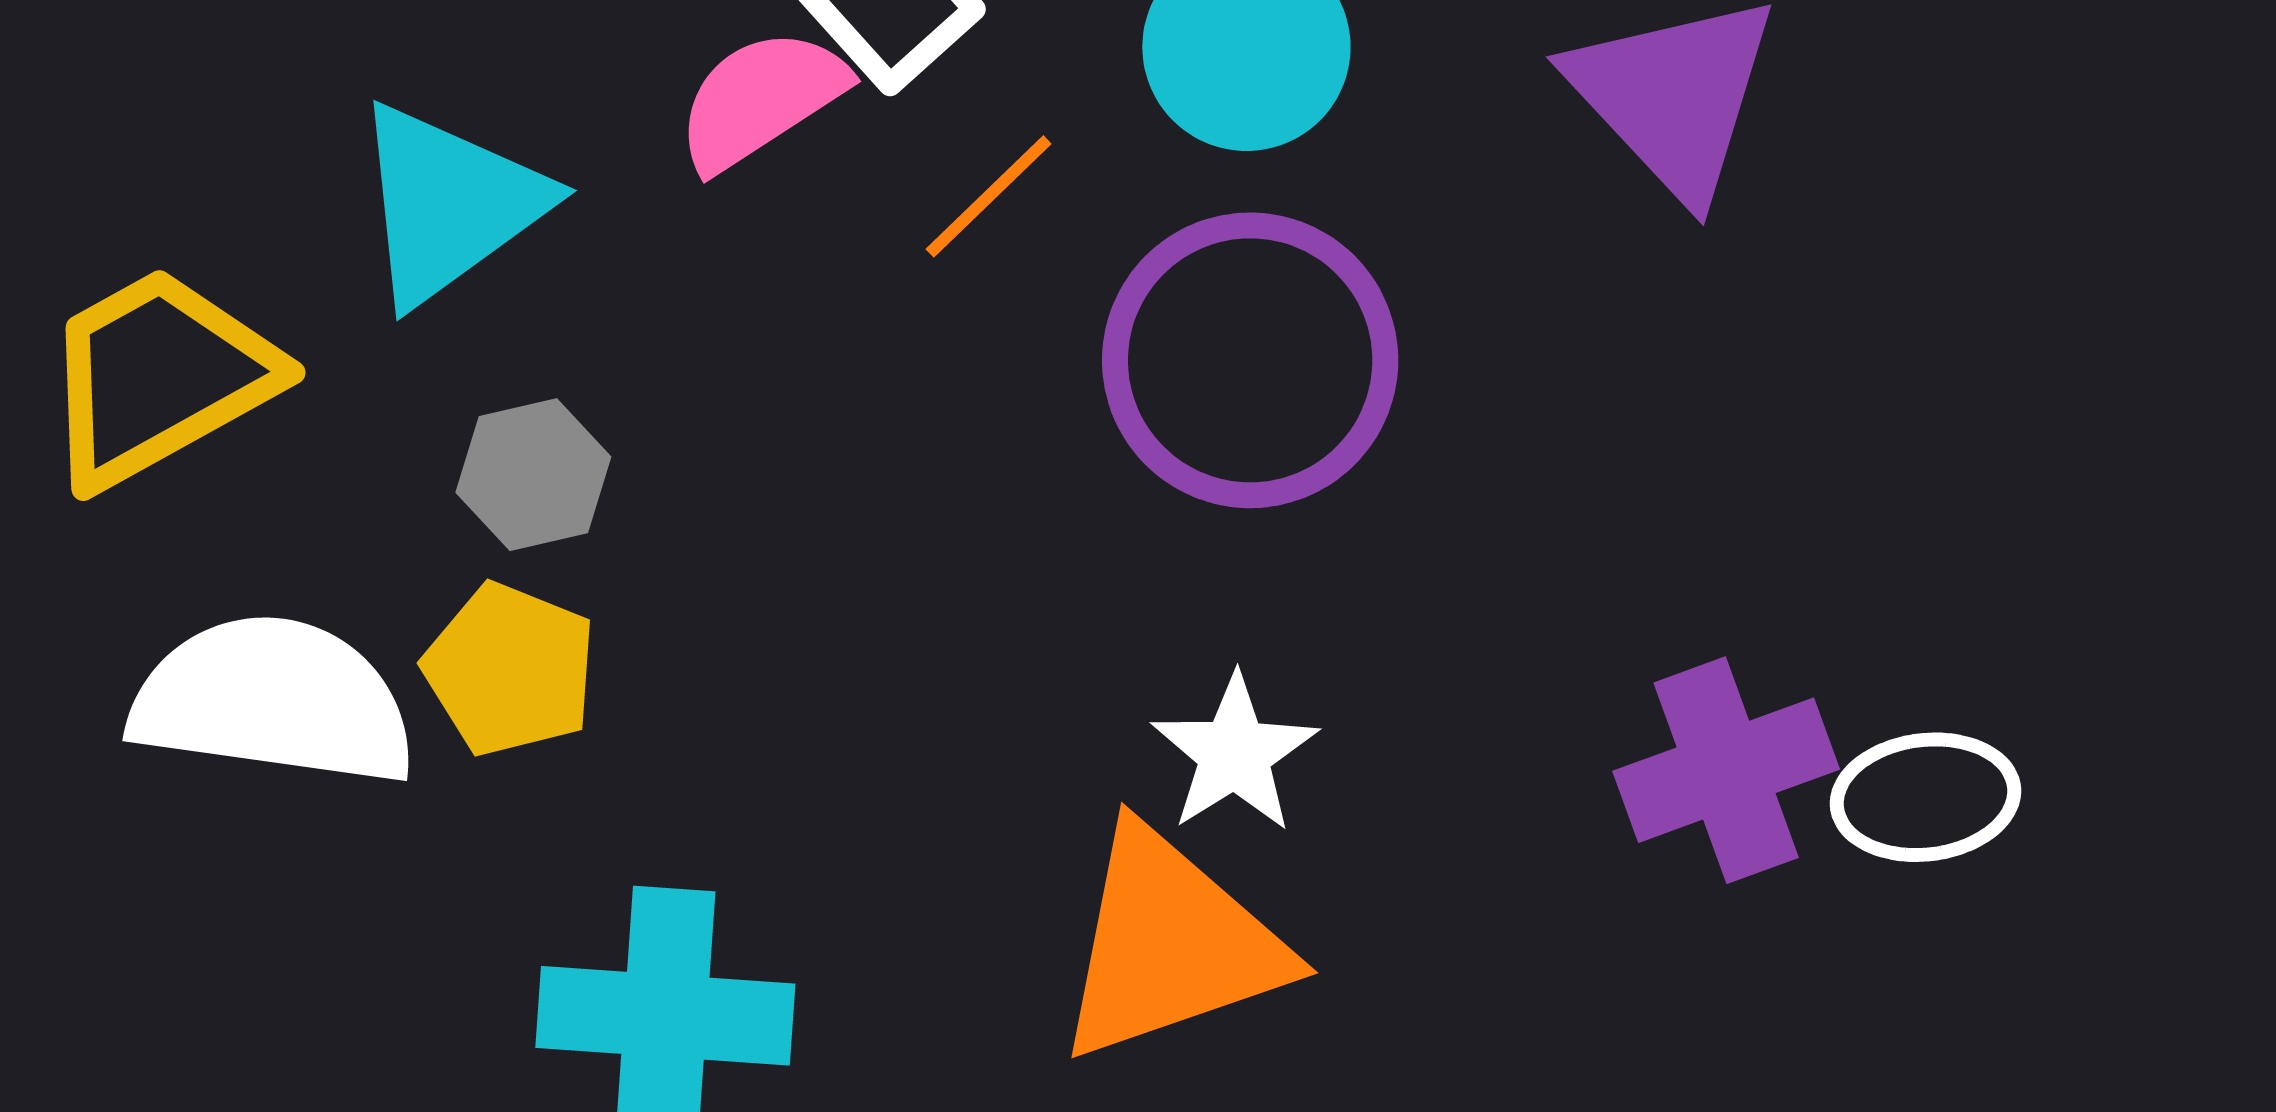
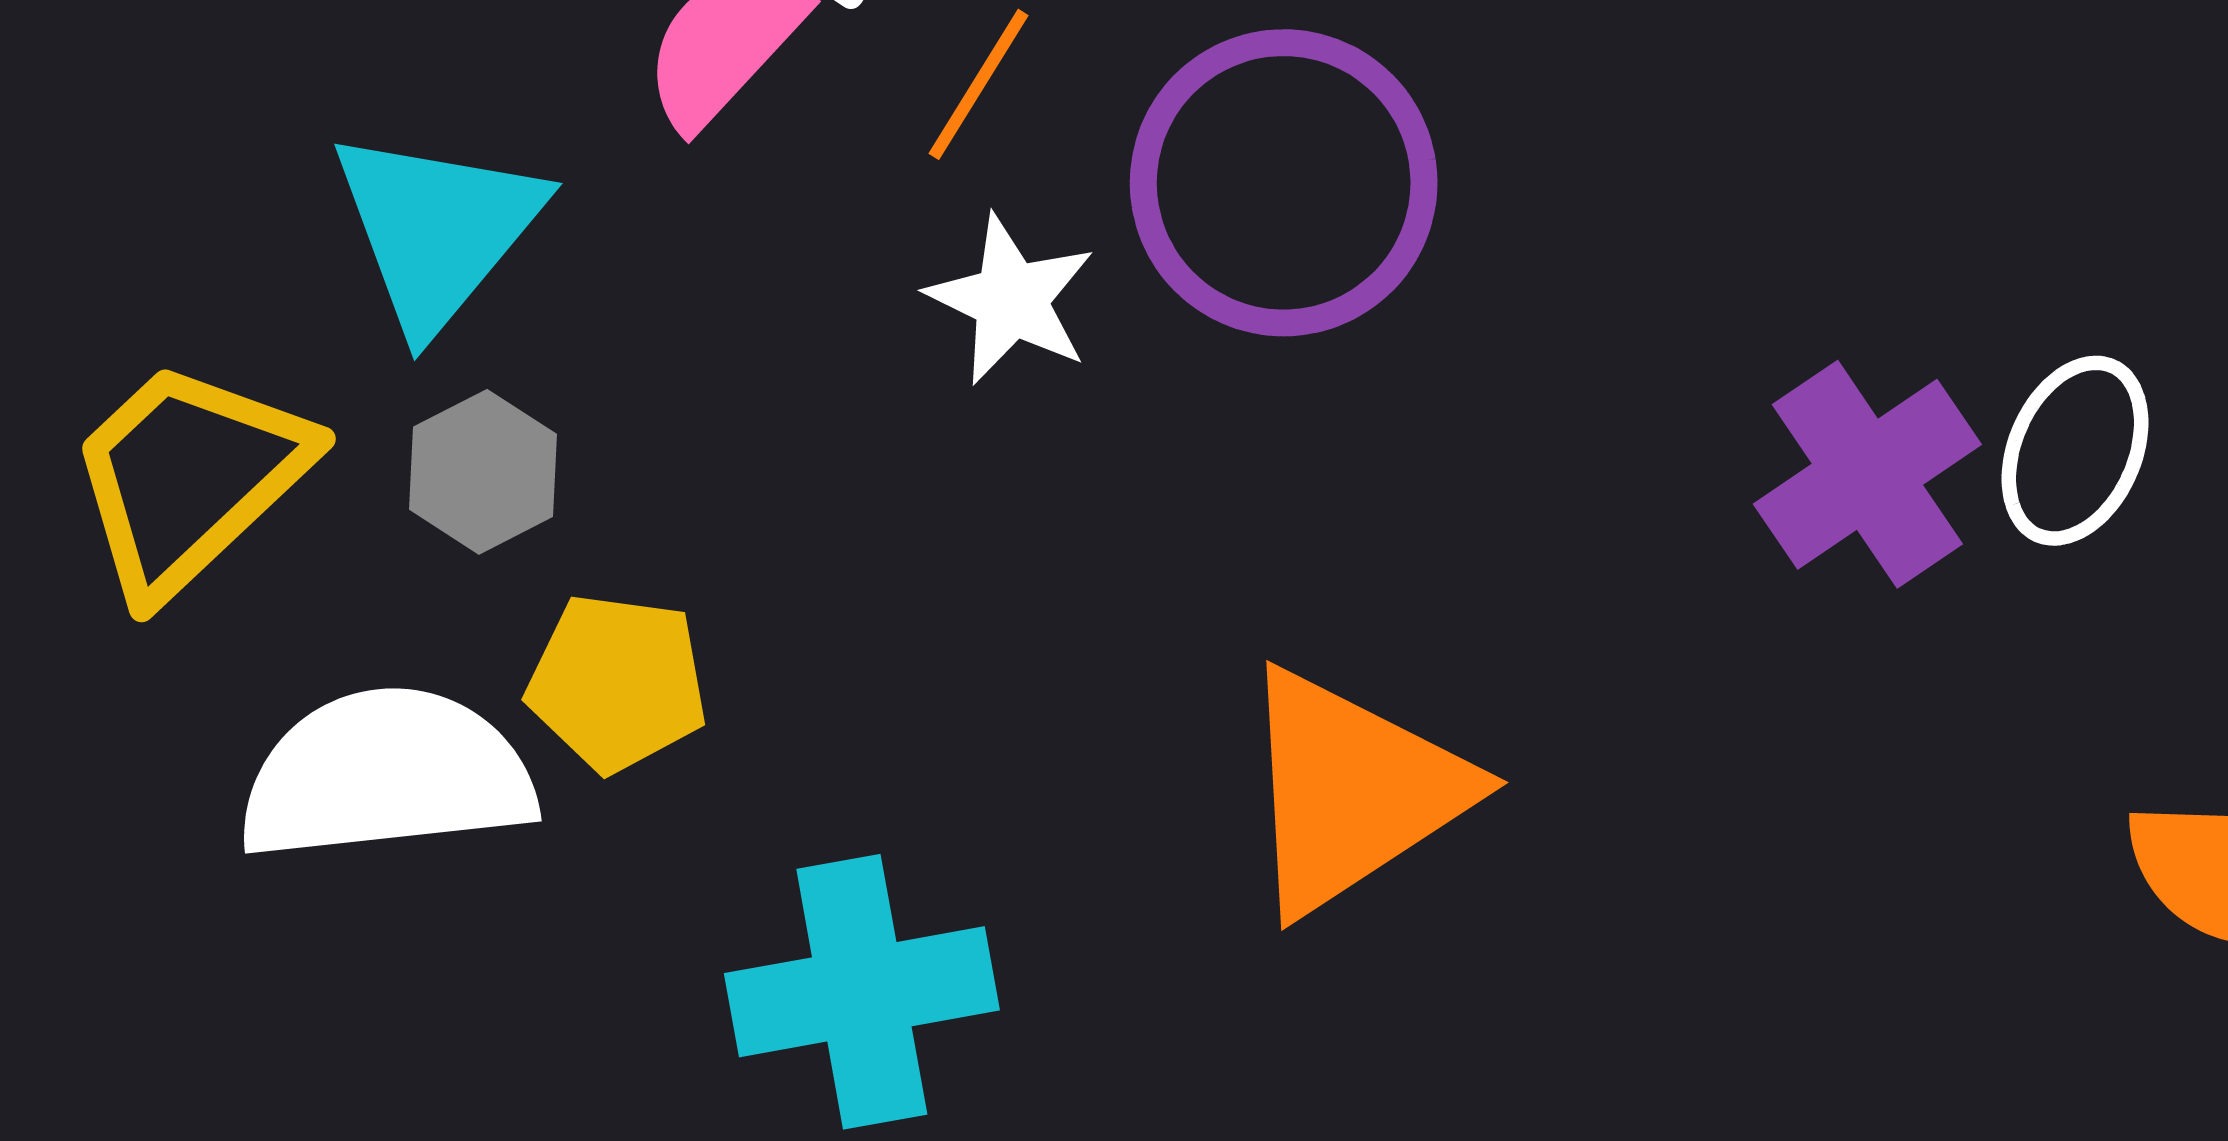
gray hexagon: (533, 475) -> (483, 472), moved
white star: (1235, 754) -> (1011, 300), moved
white ellipse: (1925, 797) -> (2075, 451), turned -45

